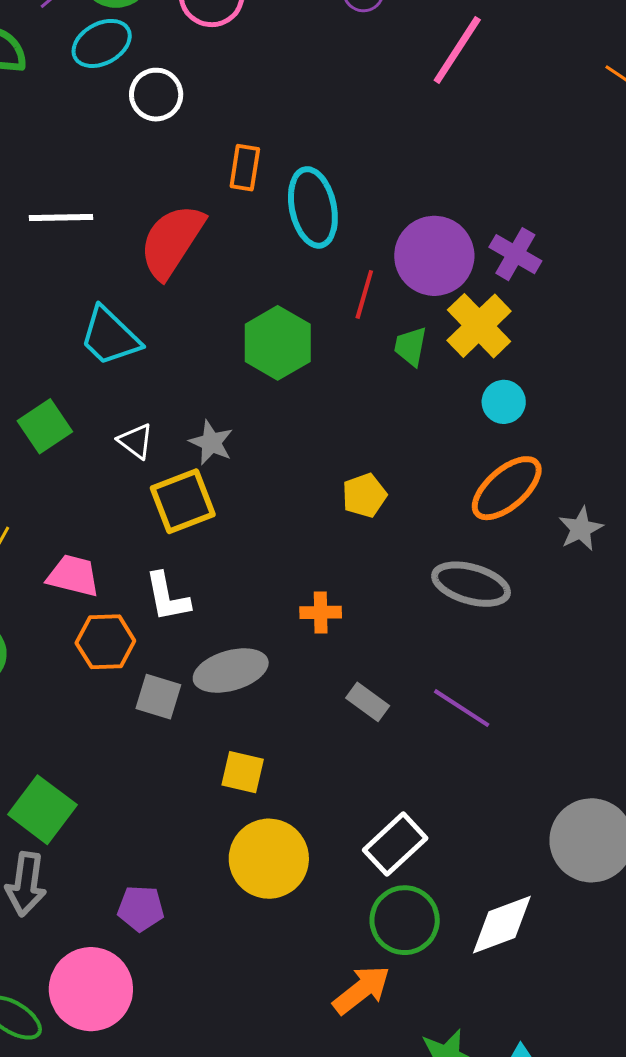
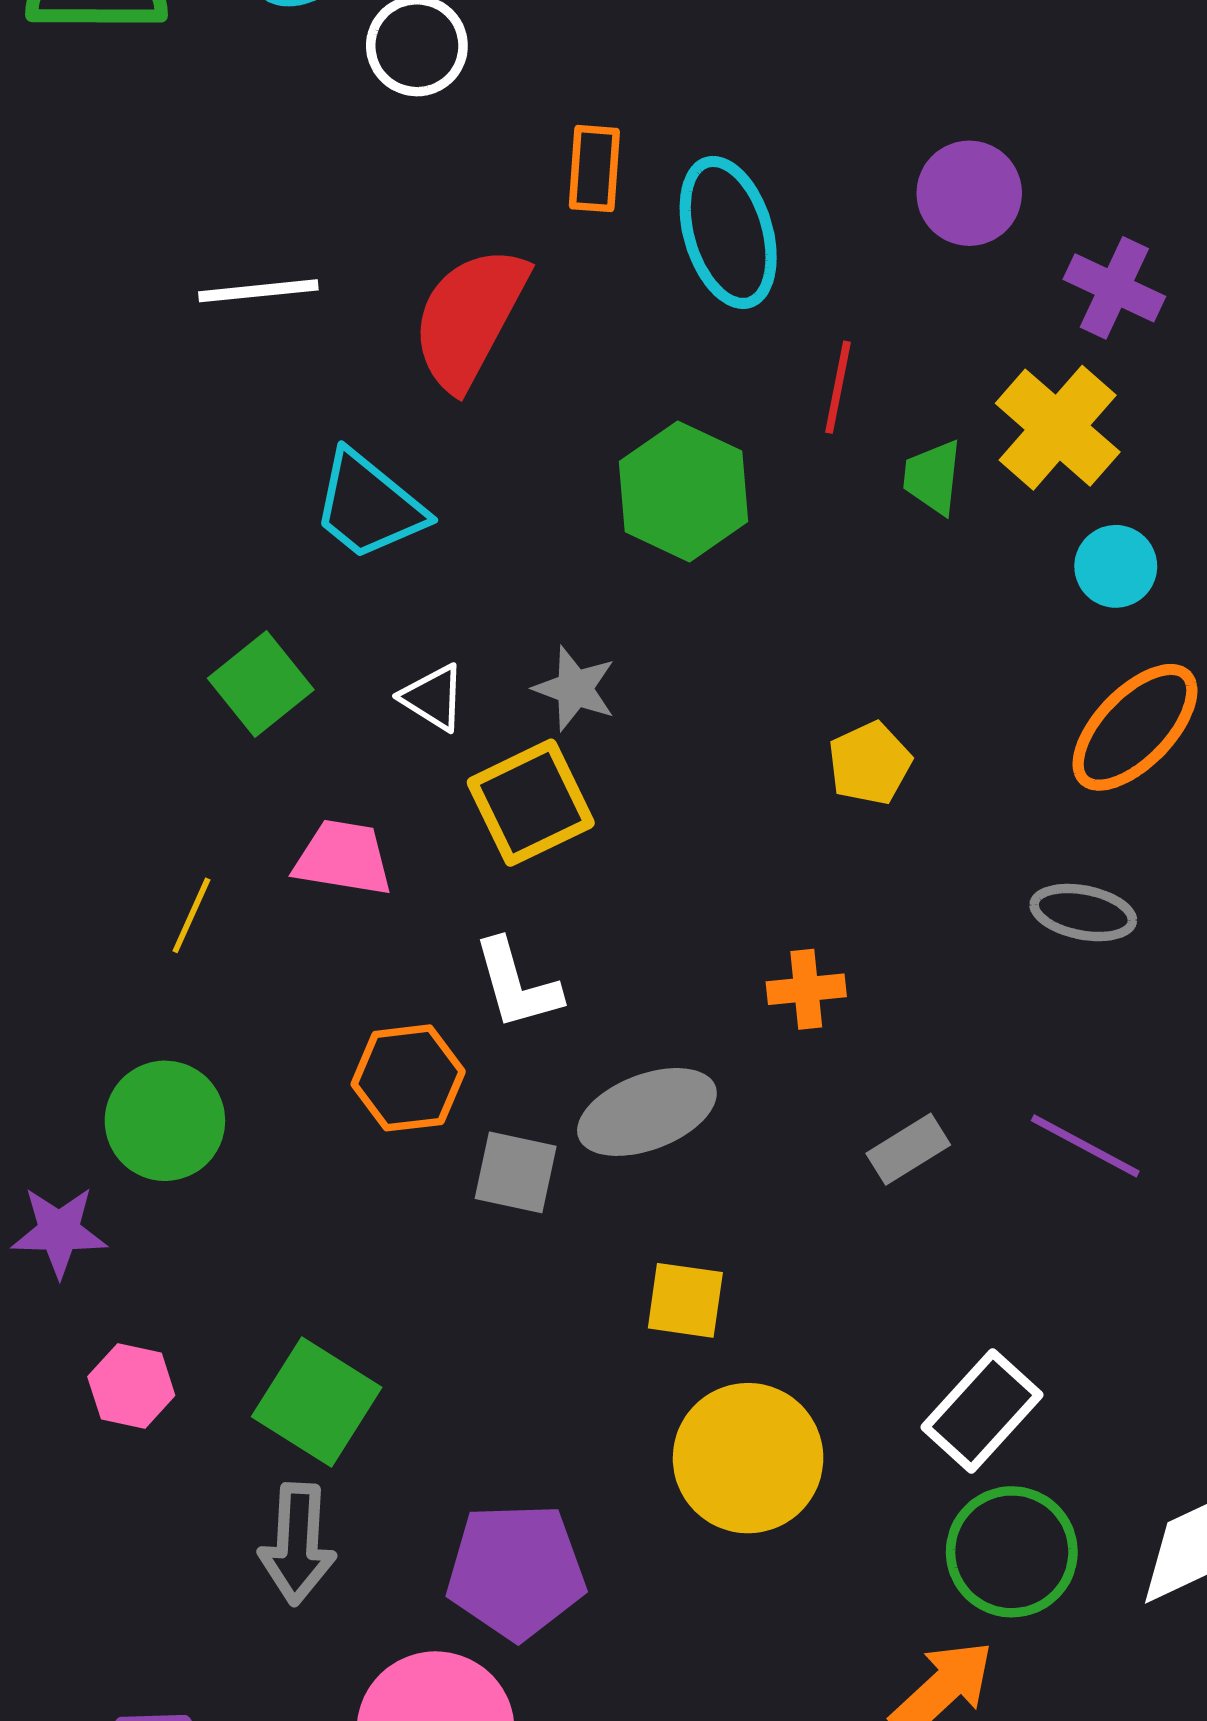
purple circle: (434, 256) -> (969, 193), moved, size x0.7
pink trapezoid: (73, 576) -> (343, 858), moved
gray ellipse: (471, 584) -> (1083, 913), size x0.7
gray rectangle: (368, 702) -> (908, 1149), turned -63
purple pentagon: (141, 908) -> (516, 1571), size x1.6

